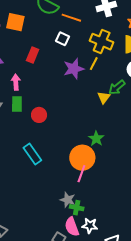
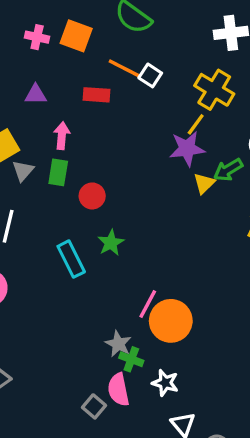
orange line: (71, 18) -> (124, 68), moved
red rectangle: (33, 55) -> (97, 95), turned 63
purple star: (74, 69) -> (187, 149), moved
green star: (96, 139) -> (111, 243), moved
orange circle: (82, 158) -> (171, 321), moved
white star: (90, 226) -> (165, 383), moved

